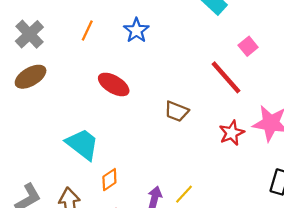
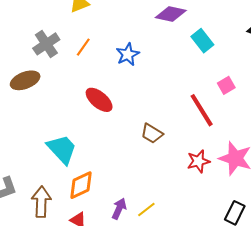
gray cross: (29, 34) -> (46, 44), moved
orange diamond: (109, 180) -> (81, 185), size x1.4

